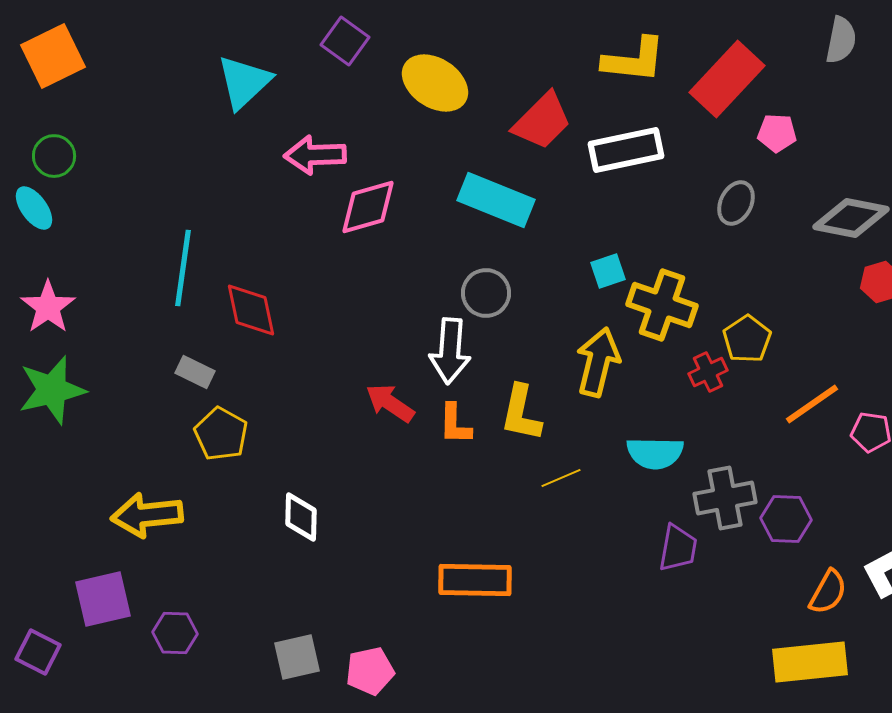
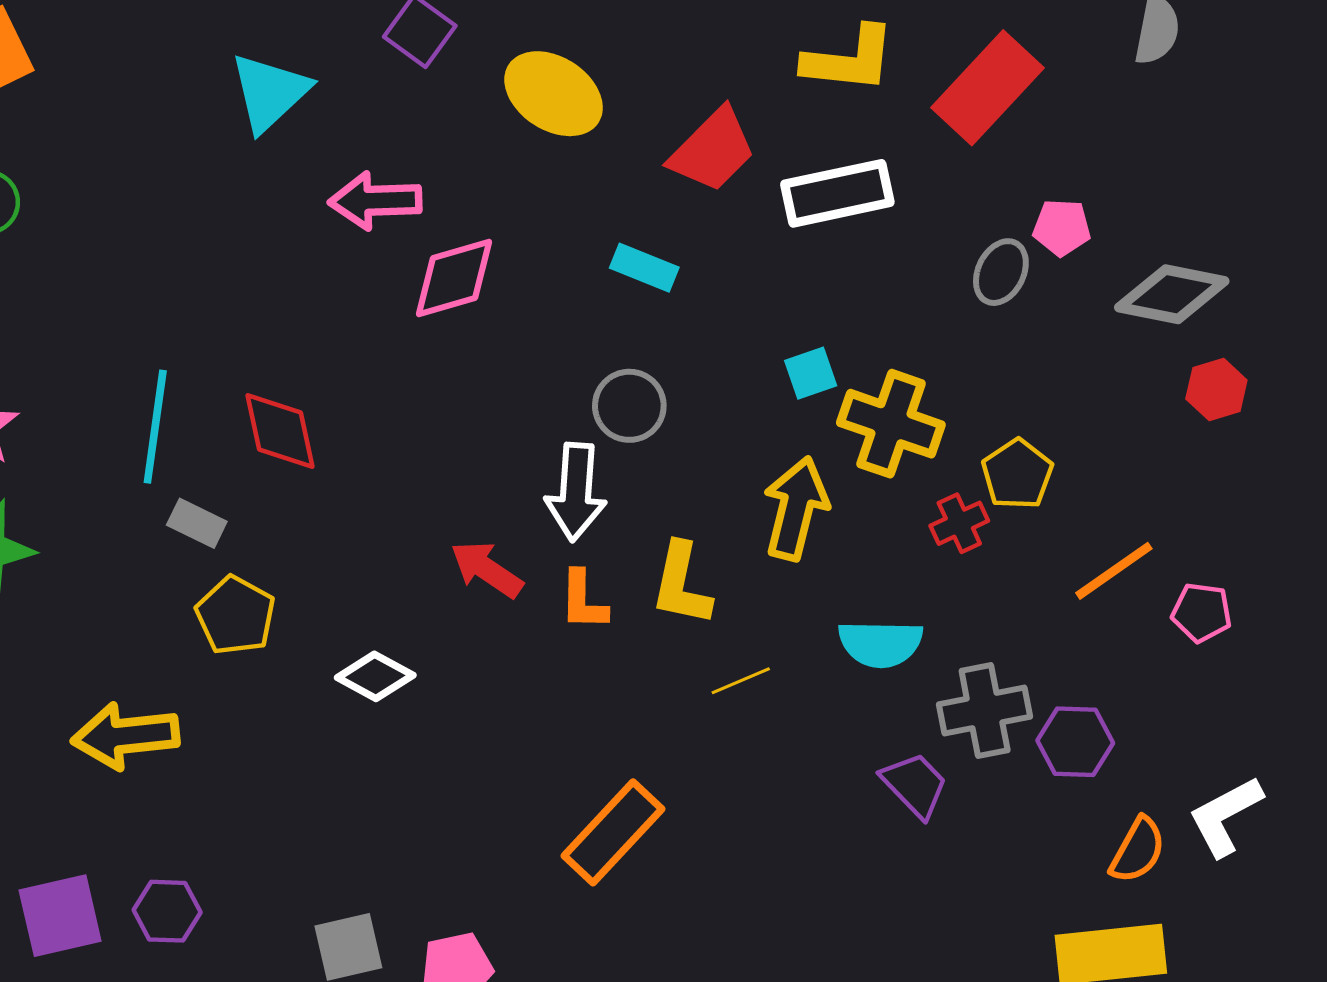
pink pentagon: (777, 133) -> (1062, 227), moved
cyan rectangle: (496, 200) -> (644, 268), size x0.6
cyan line: (183, 268) -> (155, 427), moved
white diamond: (301, 517) -> (375, 676), moved, turned -63
purple trapezoid: (678, 548) -> (915, 785), turned -54
orange rectangle: (475, 580) -> (613, 832), turned -48
purple square: (103, 599) -> (60, 916), moved

